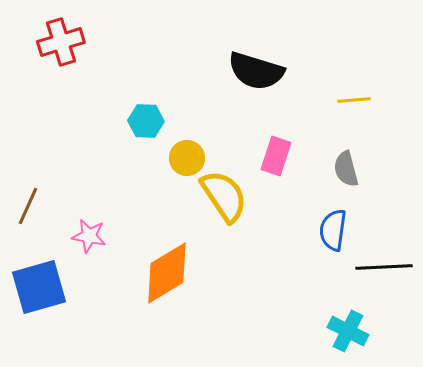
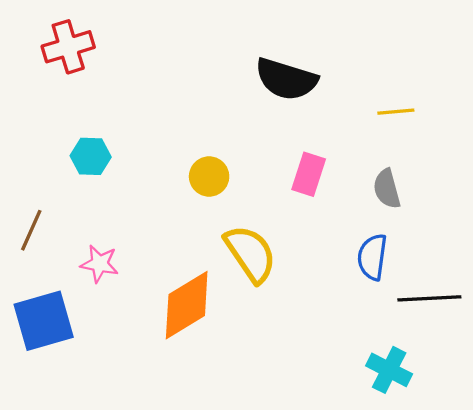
cyan hexagon: (146, 121) -> (91, 156), moved
yellow semicircle: (224, 196) -> (250, 254), moved

